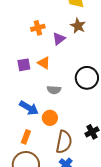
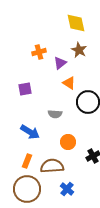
orange triangle: (44, 63) -> (69, 83), moved
orange circle: (50, 118) -> (68, 142), moved
brown semicircle: (64, 142) -> (52, 166), moved, turned -105

